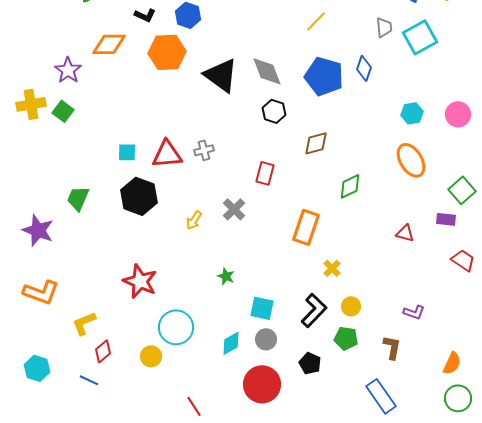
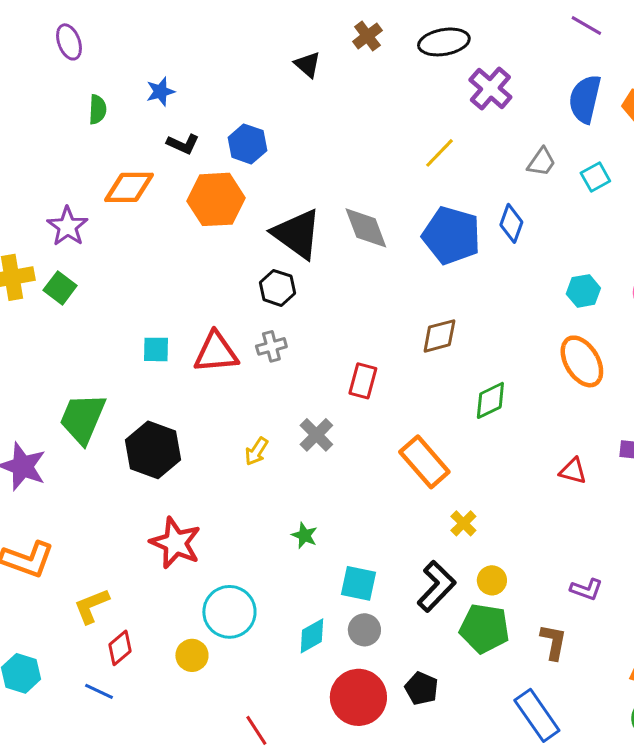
gray trapezoid: (384, 27) -> (541, 162), turned 40
cyan square: (420, 37) -> (595, 177), size x0.6
black hexagon: (274, 111) -> (277, 288), moved
black hexagon: (139, 196) -> (153, 450), moved
green trapezoid: (78, 198) -> (83, 418), size x1.4
orange rectangle: (306, 227) -> (424, 462), turned -60
green pentagon: (346, 338) -> (484, 628), size x1.4
black pentagon: (310, 363) -> (421, 688), moved

